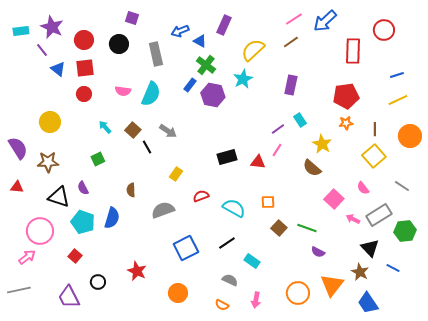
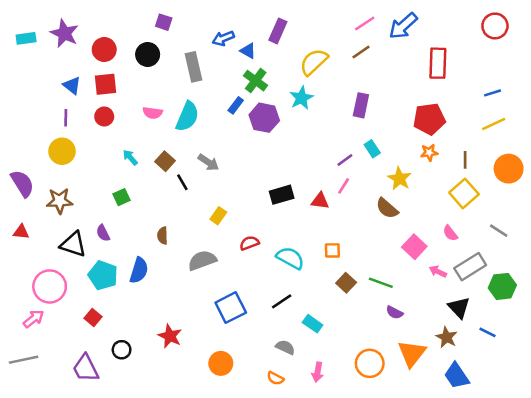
red circle: (384, 30) -> (495, 26), moved
purple line: (42, 50) -> (66, 118), moved, turned 40

